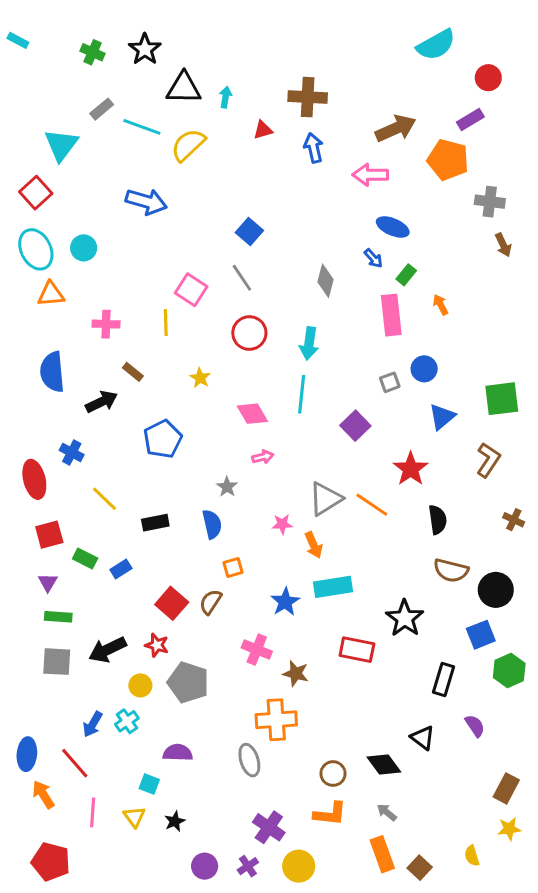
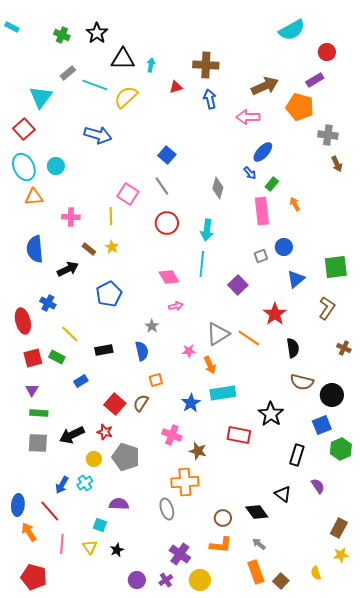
blue ellipse: (393, 227) -> (263, 152), turned -70
yellow star: (200, 378) -> (112, 247), moved
green rectangle: (85, 558) -> (57, 357), moved

